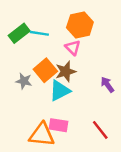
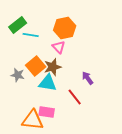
green rectangle: (19, 33) -> (18, 25), moved
cyan triangle: (60, 91) -> (48, 83), turned 36
red line: (100, 130) -> (75, 97), moved

